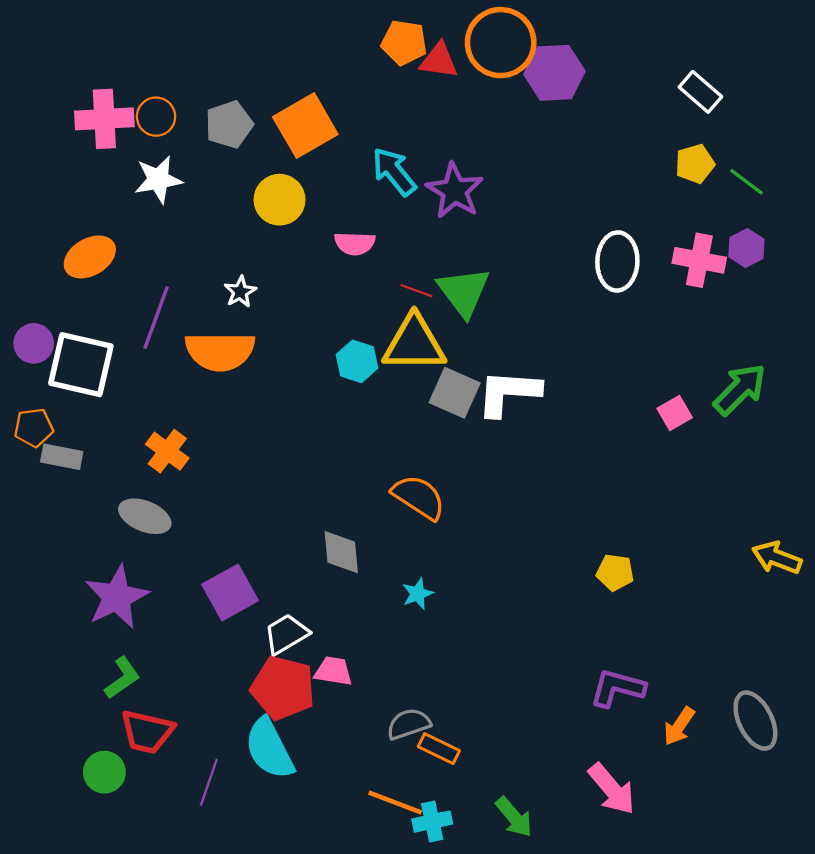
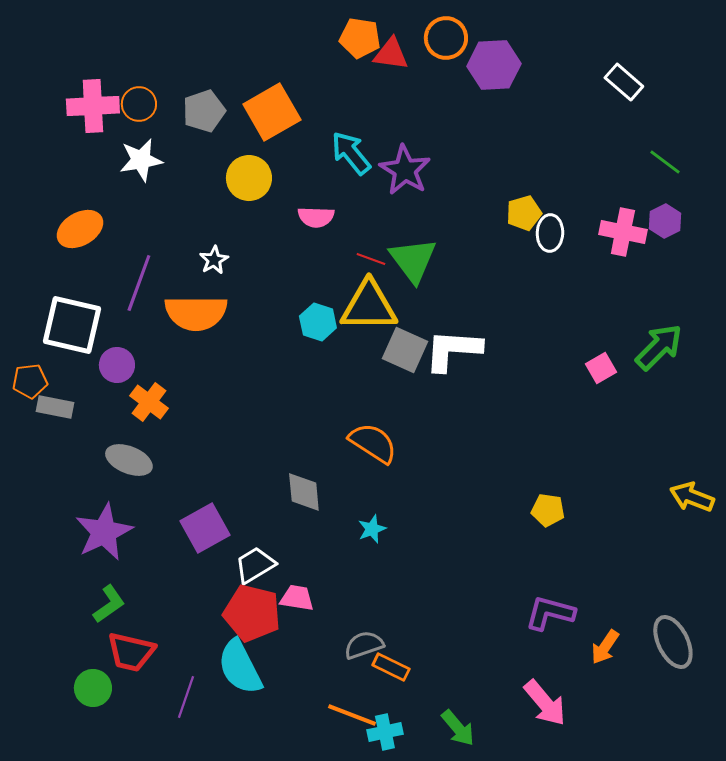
orange circle: (501, 43) -> (446, 38), size x0.7
yellow pentagon: (695, 164) -> (524, 213), moved
white ellipse: (617, 261) -> (550, 233), size x0.7
purple circle: (34, 343) -> (117, 365), moved

